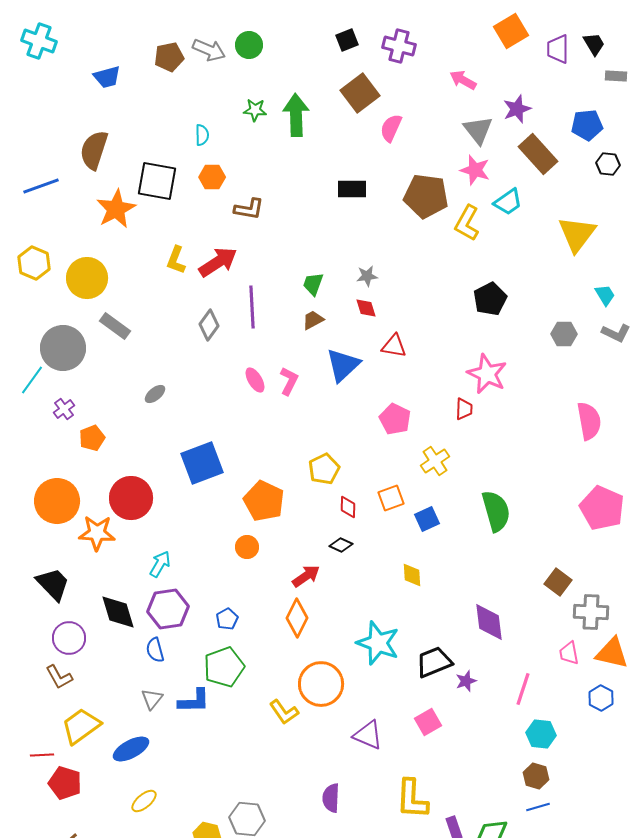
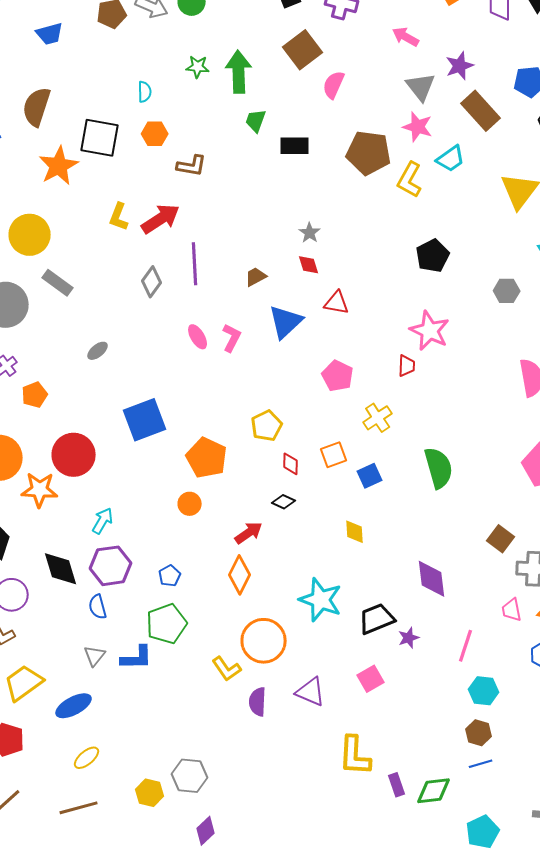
gray star: (367, 276) -> (310, 233), turned -30
green trapezoid: (313, 284) -> (256, 121), moved
purple semicircle: (331, 798) -> (258, 702), moved

